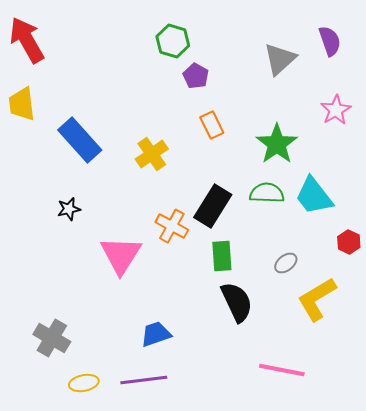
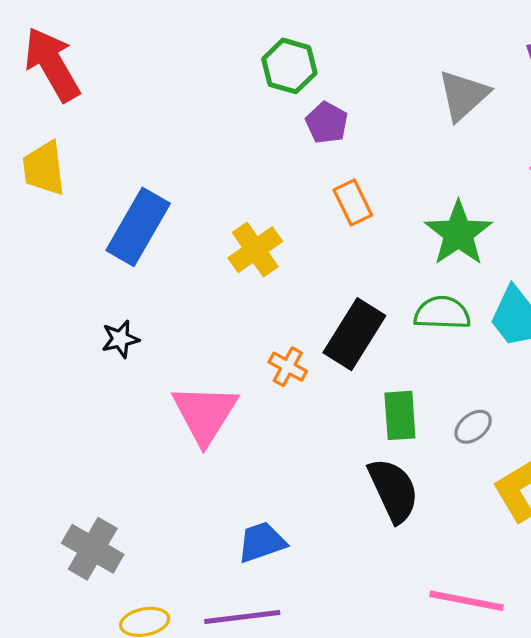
blue rectangle: (80, 140) -> (138, 227), turned 72
orange cross: (172, 226) -> (288, 367), size x0.7
green rectangle: (222, 256) -> (400, 415), moved

